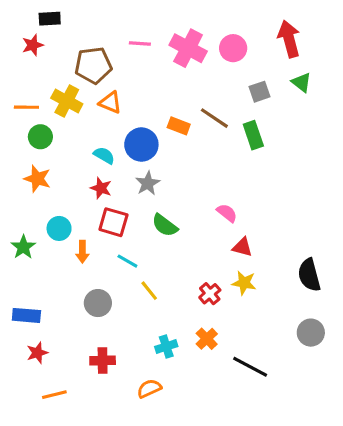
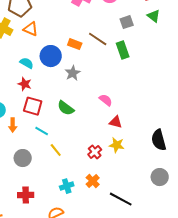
gray star: (148, 183) -> (73, 73), moved

